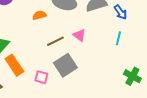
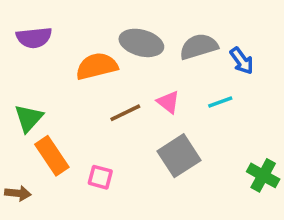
orange semicircle: (39, 15) -> (97, 66), size x1.6
cyan line: (118, 38) -> (220, 102), moved, turned 56
gray square: (65, 65) -> (179, 156), moved

